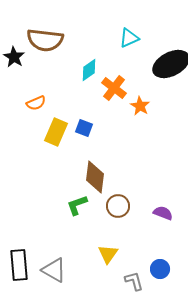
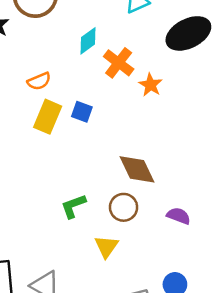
orange semicircle: (36, 103) -> (39, 81), moved
brown diamond: (95, 177) -> (137, 169), moved, turned -32
yellow triangle: (108, 254) -> (106, 246), moved

